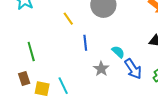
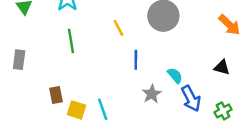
green line: (31, 52) -> (71, 41), moved

